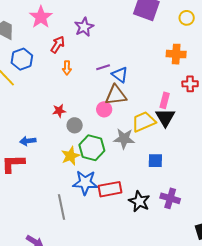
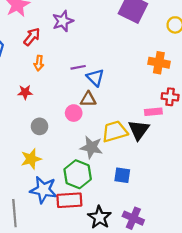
brown triangle: (116, 95) -> (88, 99), size x0.7
pink rectangle: (165, 100) -> (153, 112), moved, turned 63
red star: (59, 111) -> (25, 92), moved
green hexagon: (92, 148) -> (78, 174), moved

